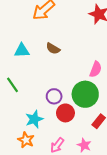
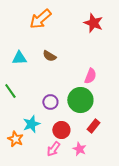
red circle: (65, 113) -> (61, 130), moved
orange star: (26, 140) -> (15, 139), moved

